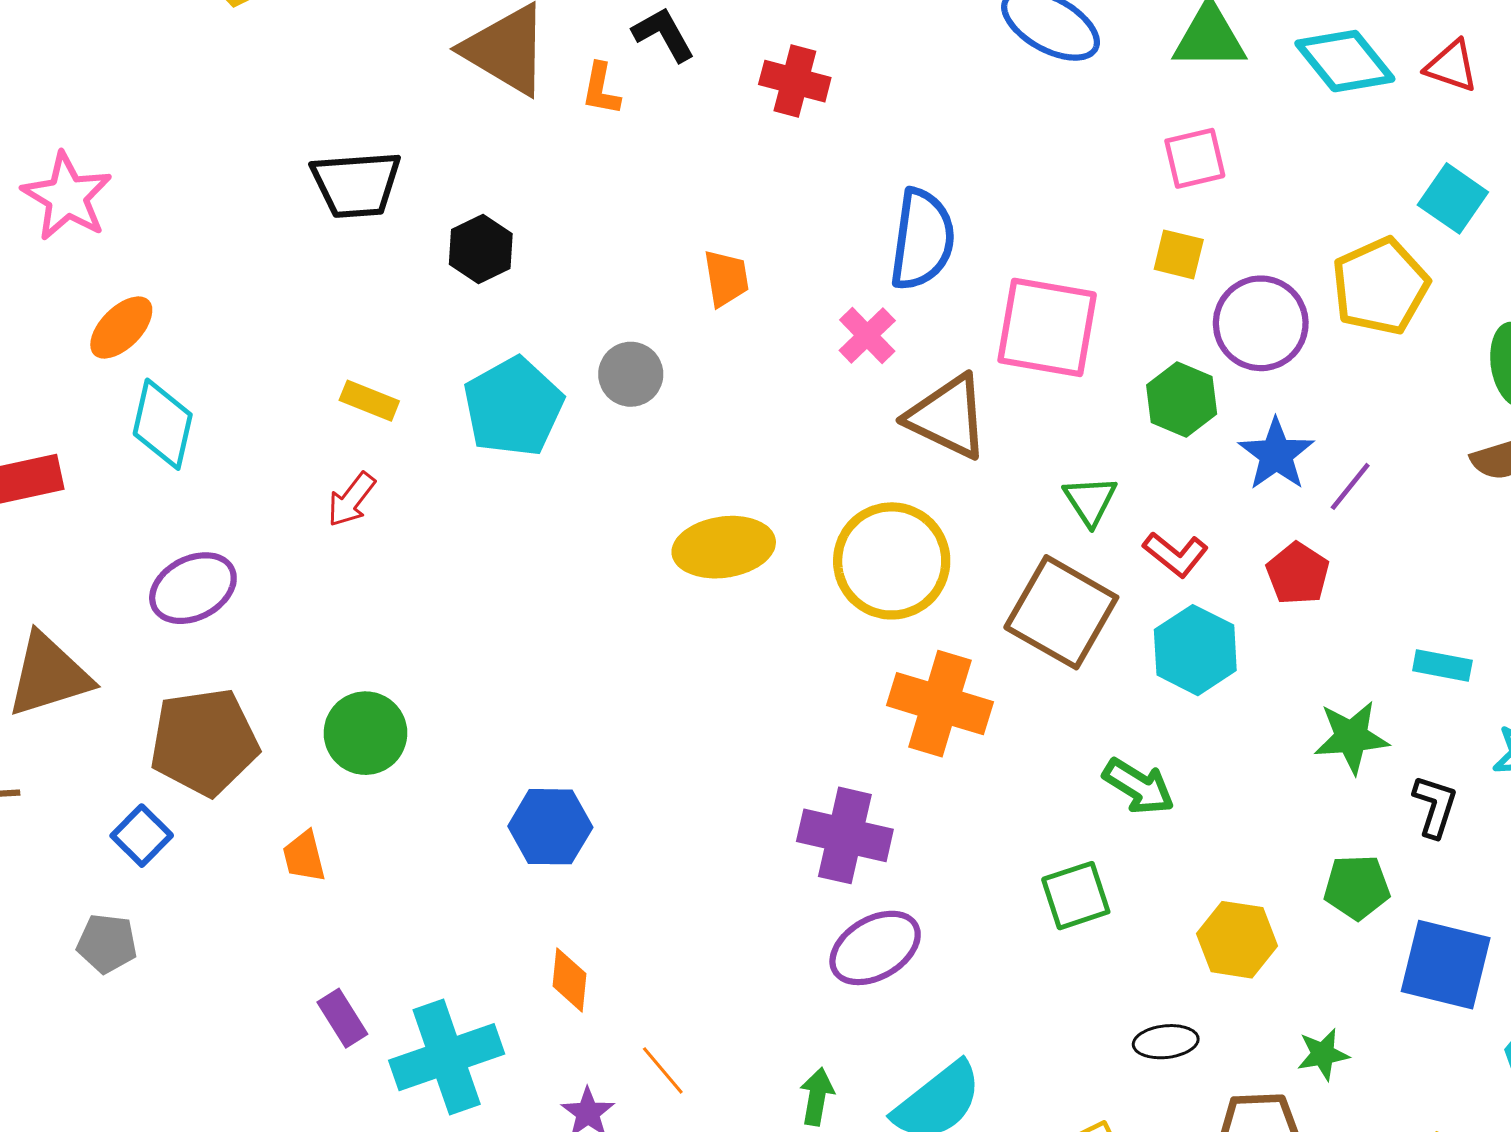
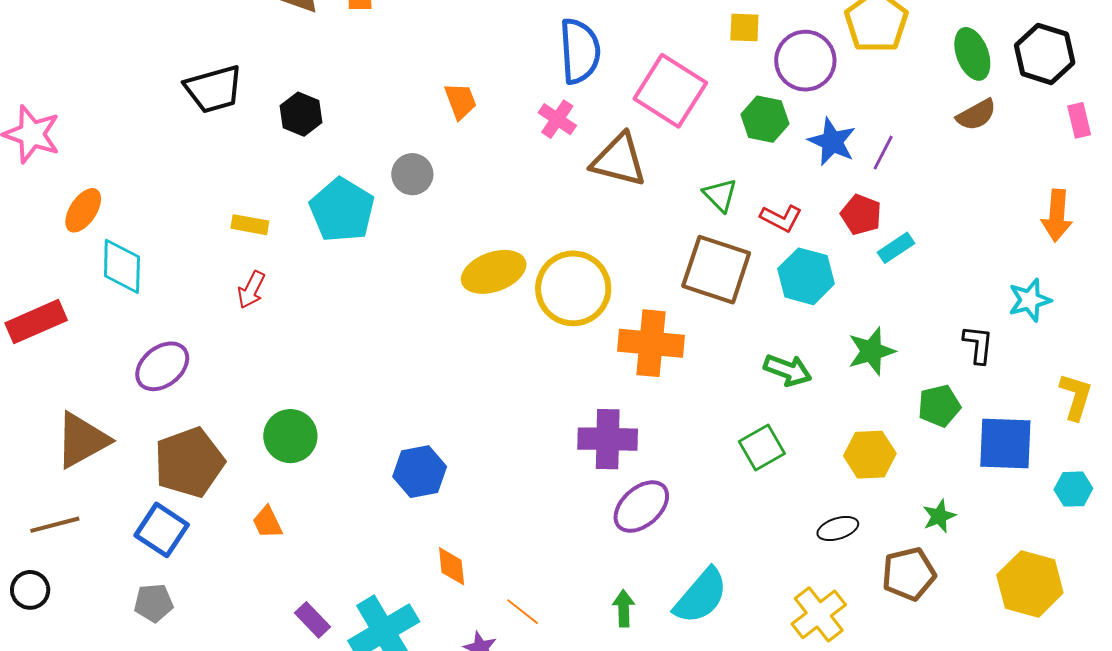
pink square: (1047, 327) -> (670, 91), turned 34
yellow circle: (892, 561) -> (573, 288), moved
cyan rectangle: (1442, 666) -> (896, 248), moved, turned -33
green star: (1351, 737) -> (871, 351), moved
blue square: (142, 836) -> (162, 530), size x1.4

